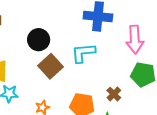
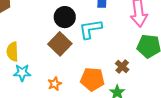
black circle: (39, 40) -> (65, 17), moved

